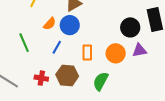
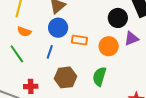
orange semicircle: (50, 24) -> (24, 32), moved, turned 80
orange rectangle: (87, 53) -> (79, 40), moved, turned -70
red cross: (41, 78) -> (31, 86), moved

